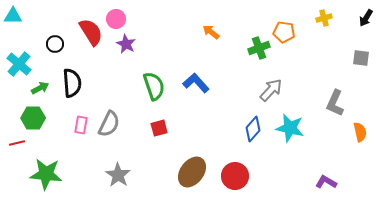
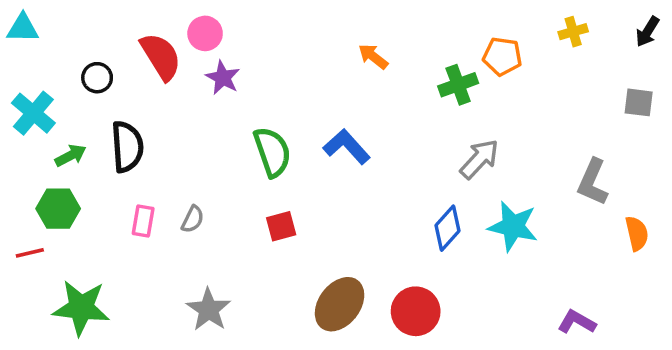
gray semicircle: (109, 124) -> (193, 219), size x0.6

